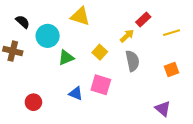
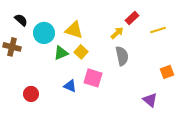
yellow triangle: (80, 16) -> (74, 30), moved
yellow square: (100, 52) -> (81, 52), moved
orange square: (172, 70) -> (167, 72), moved

